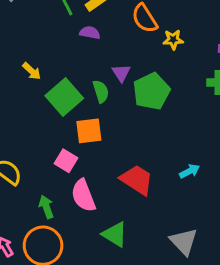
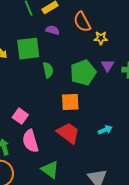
purple semicircle: (90, 33) -> (52, 30), moved
purple triangle: (121, 73) -> (108, 65), moved
green square: (64, 97) -> (28, 49), moved, turned 30
orange square: (89, 131) -> (70, 102), moved

